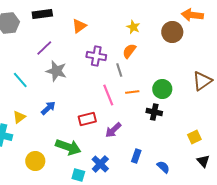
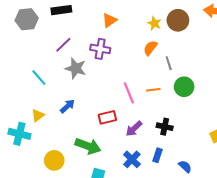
orange triangle: (79, 26) -> (109, 20), moved
brown circle: (172, 32) -> (178, 20), moved
purple cross: (96, 56) -> (100, 49), moved
gray line: (119, 70) -> (169, 63), moved
black cross: (154, 112) -> (165, 127), moved
blue cross: (100, 164) -> (132, 159), moved

